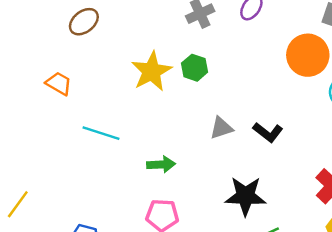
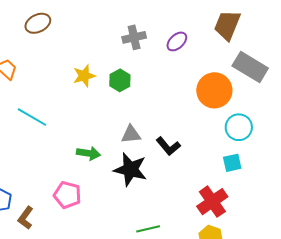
yellow star: (151, 71) -> (84, 76), size x0.7
green arrow: (161, 164) -> (88, 153), moved
black star: (246, 196) -> (130, 169), moved

